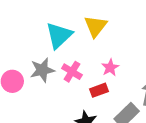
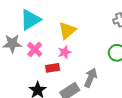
yellow triangle: (96, 26) -> (67, 30), moved

